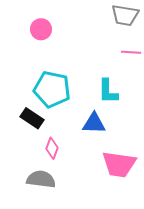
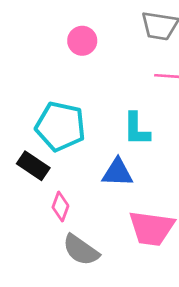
pink circle: (41, 29) -> (82, 41), moved
gray semicircle: (41, 179) -> (81, 250), moved, turned -152

